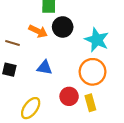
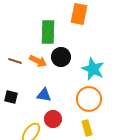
brown line: (12, 43) -> (15, 61), moved
red circle: (69, 96) -> (53, 119), moved

